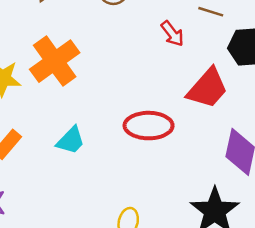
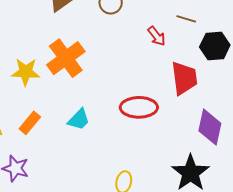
red trapezoid: (208, 88) -> (184, 78), turned -48

